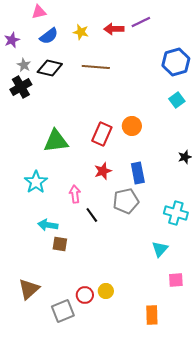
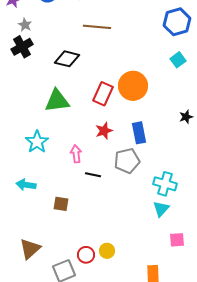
black diamond: (50, 68) -> (67, 59), moved
orange circle: (132, 126) -> (133, 86), size x1.5
cyan cross: (176, 213) -> (165, 184), moved
black line: (92, 215) -> (93, 175), turned -42
cyan arrow: (48, 225) -> (26, 185), moved

